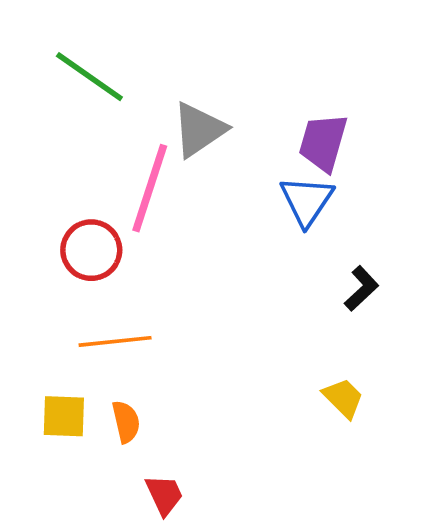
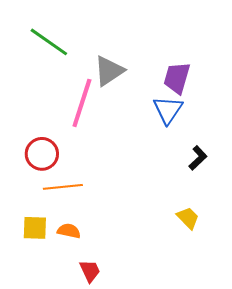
red circle: (91, 250) -> (42, 154), moved
orange semicircle: (126, 422) -> (69, 231), turned -65

